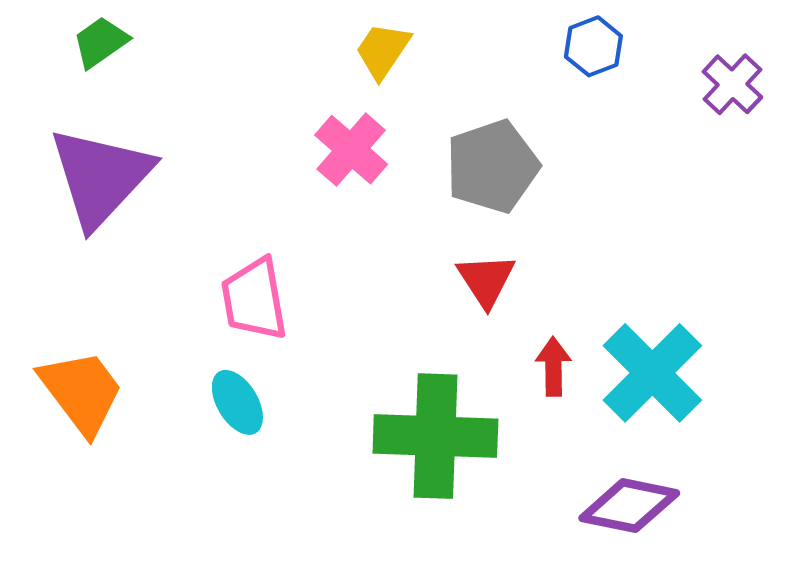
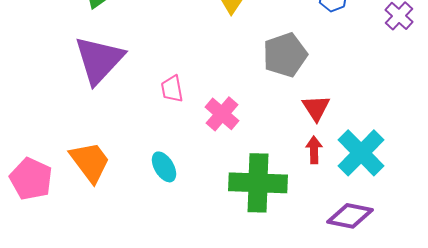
pink cross: (351, 150) -> (222, 114), moved
red triangle: (486, 280) -> (316, 108), moved
pink trapezoid: (254, 299) -> (172, 89), moved, size x0.7

